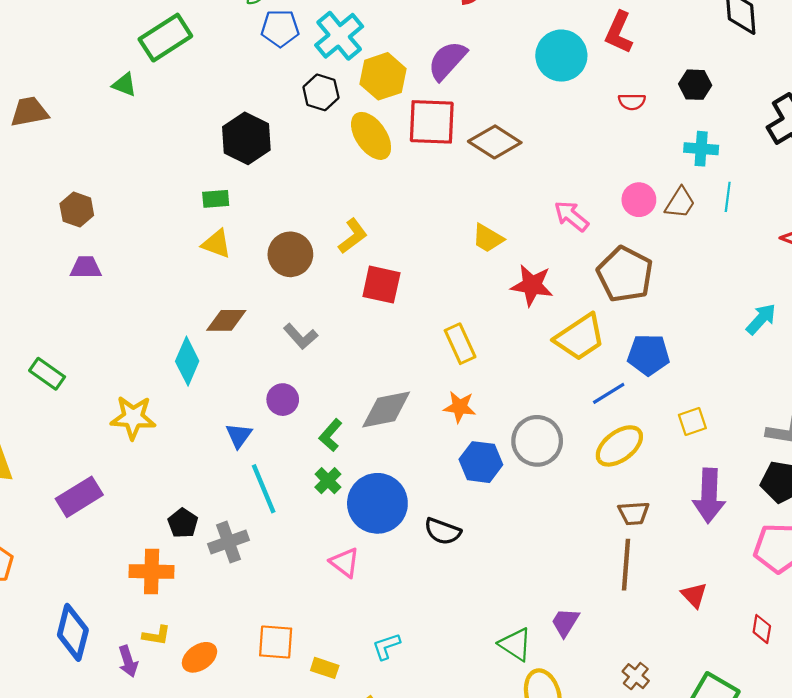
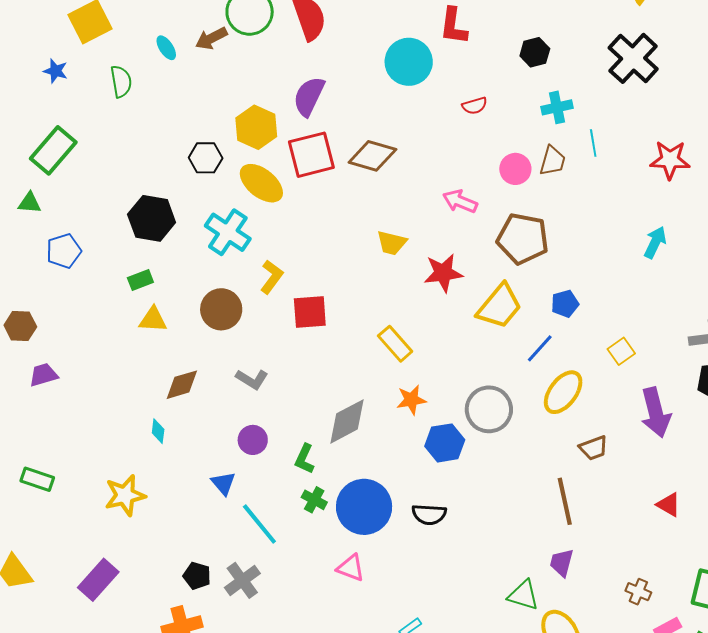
blue pentagon: (280, 28) -> (64, 251), moved
cyan cross: (339, 36) -> (228, 232), moved
red semicircle: (632, 102) -> (475, 106), moved
blue pentagon: (649, 355) -> (565, 304), size x0.7
cyan diamond: (187, 361) -> (158, 431), size x0.6
brown line: (626, 565) -> (565, 501), moved

